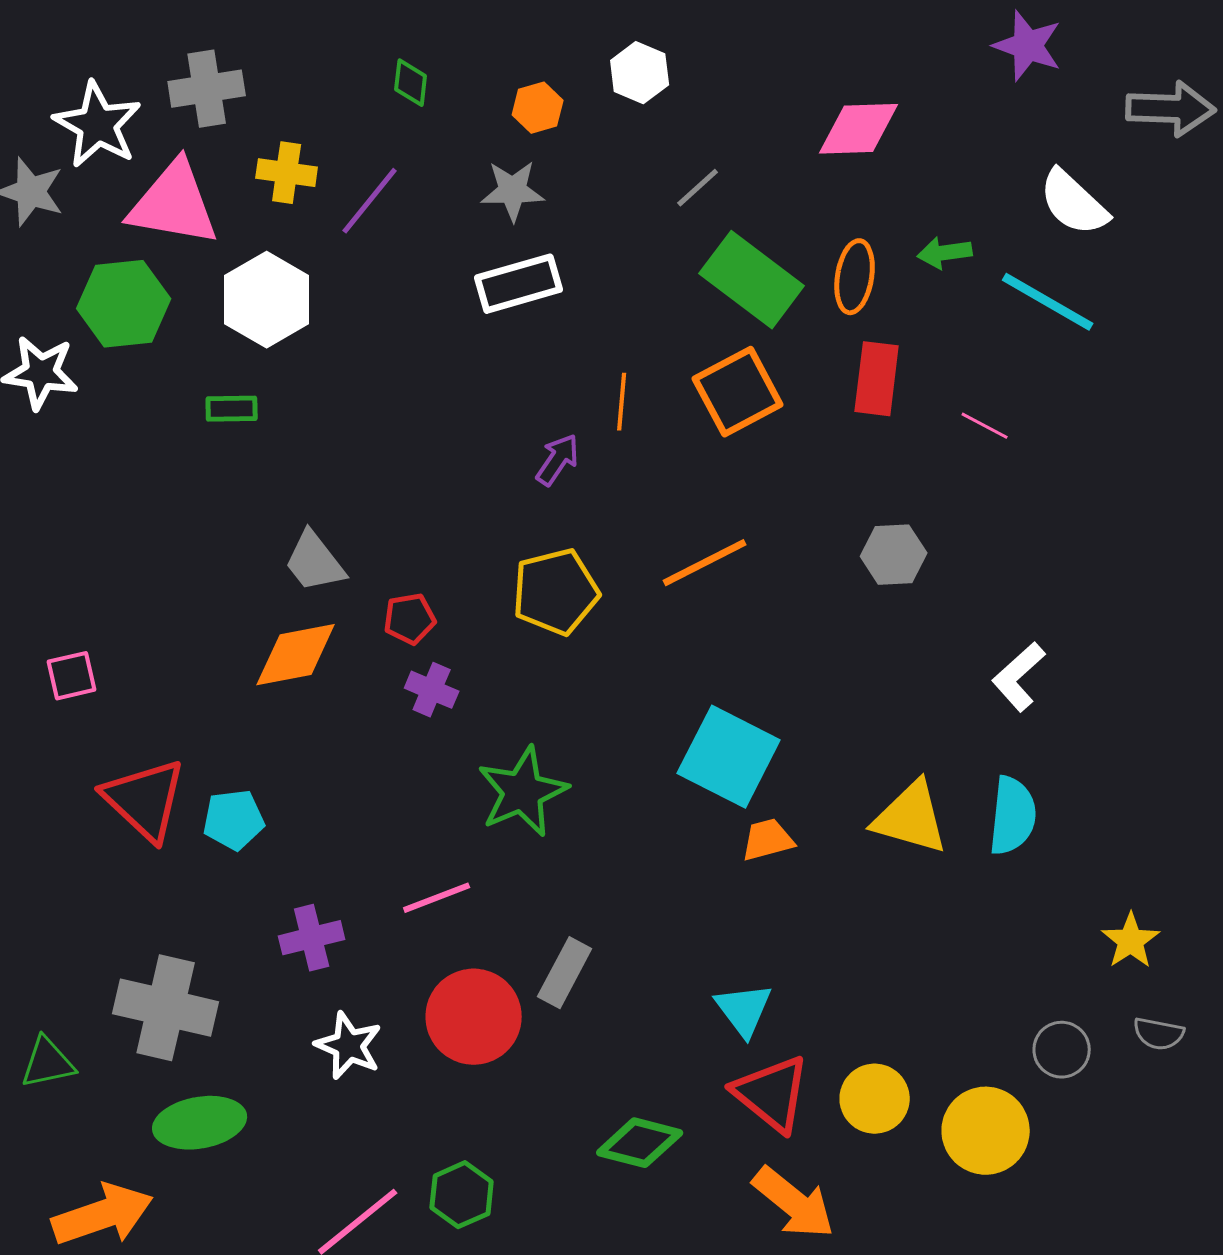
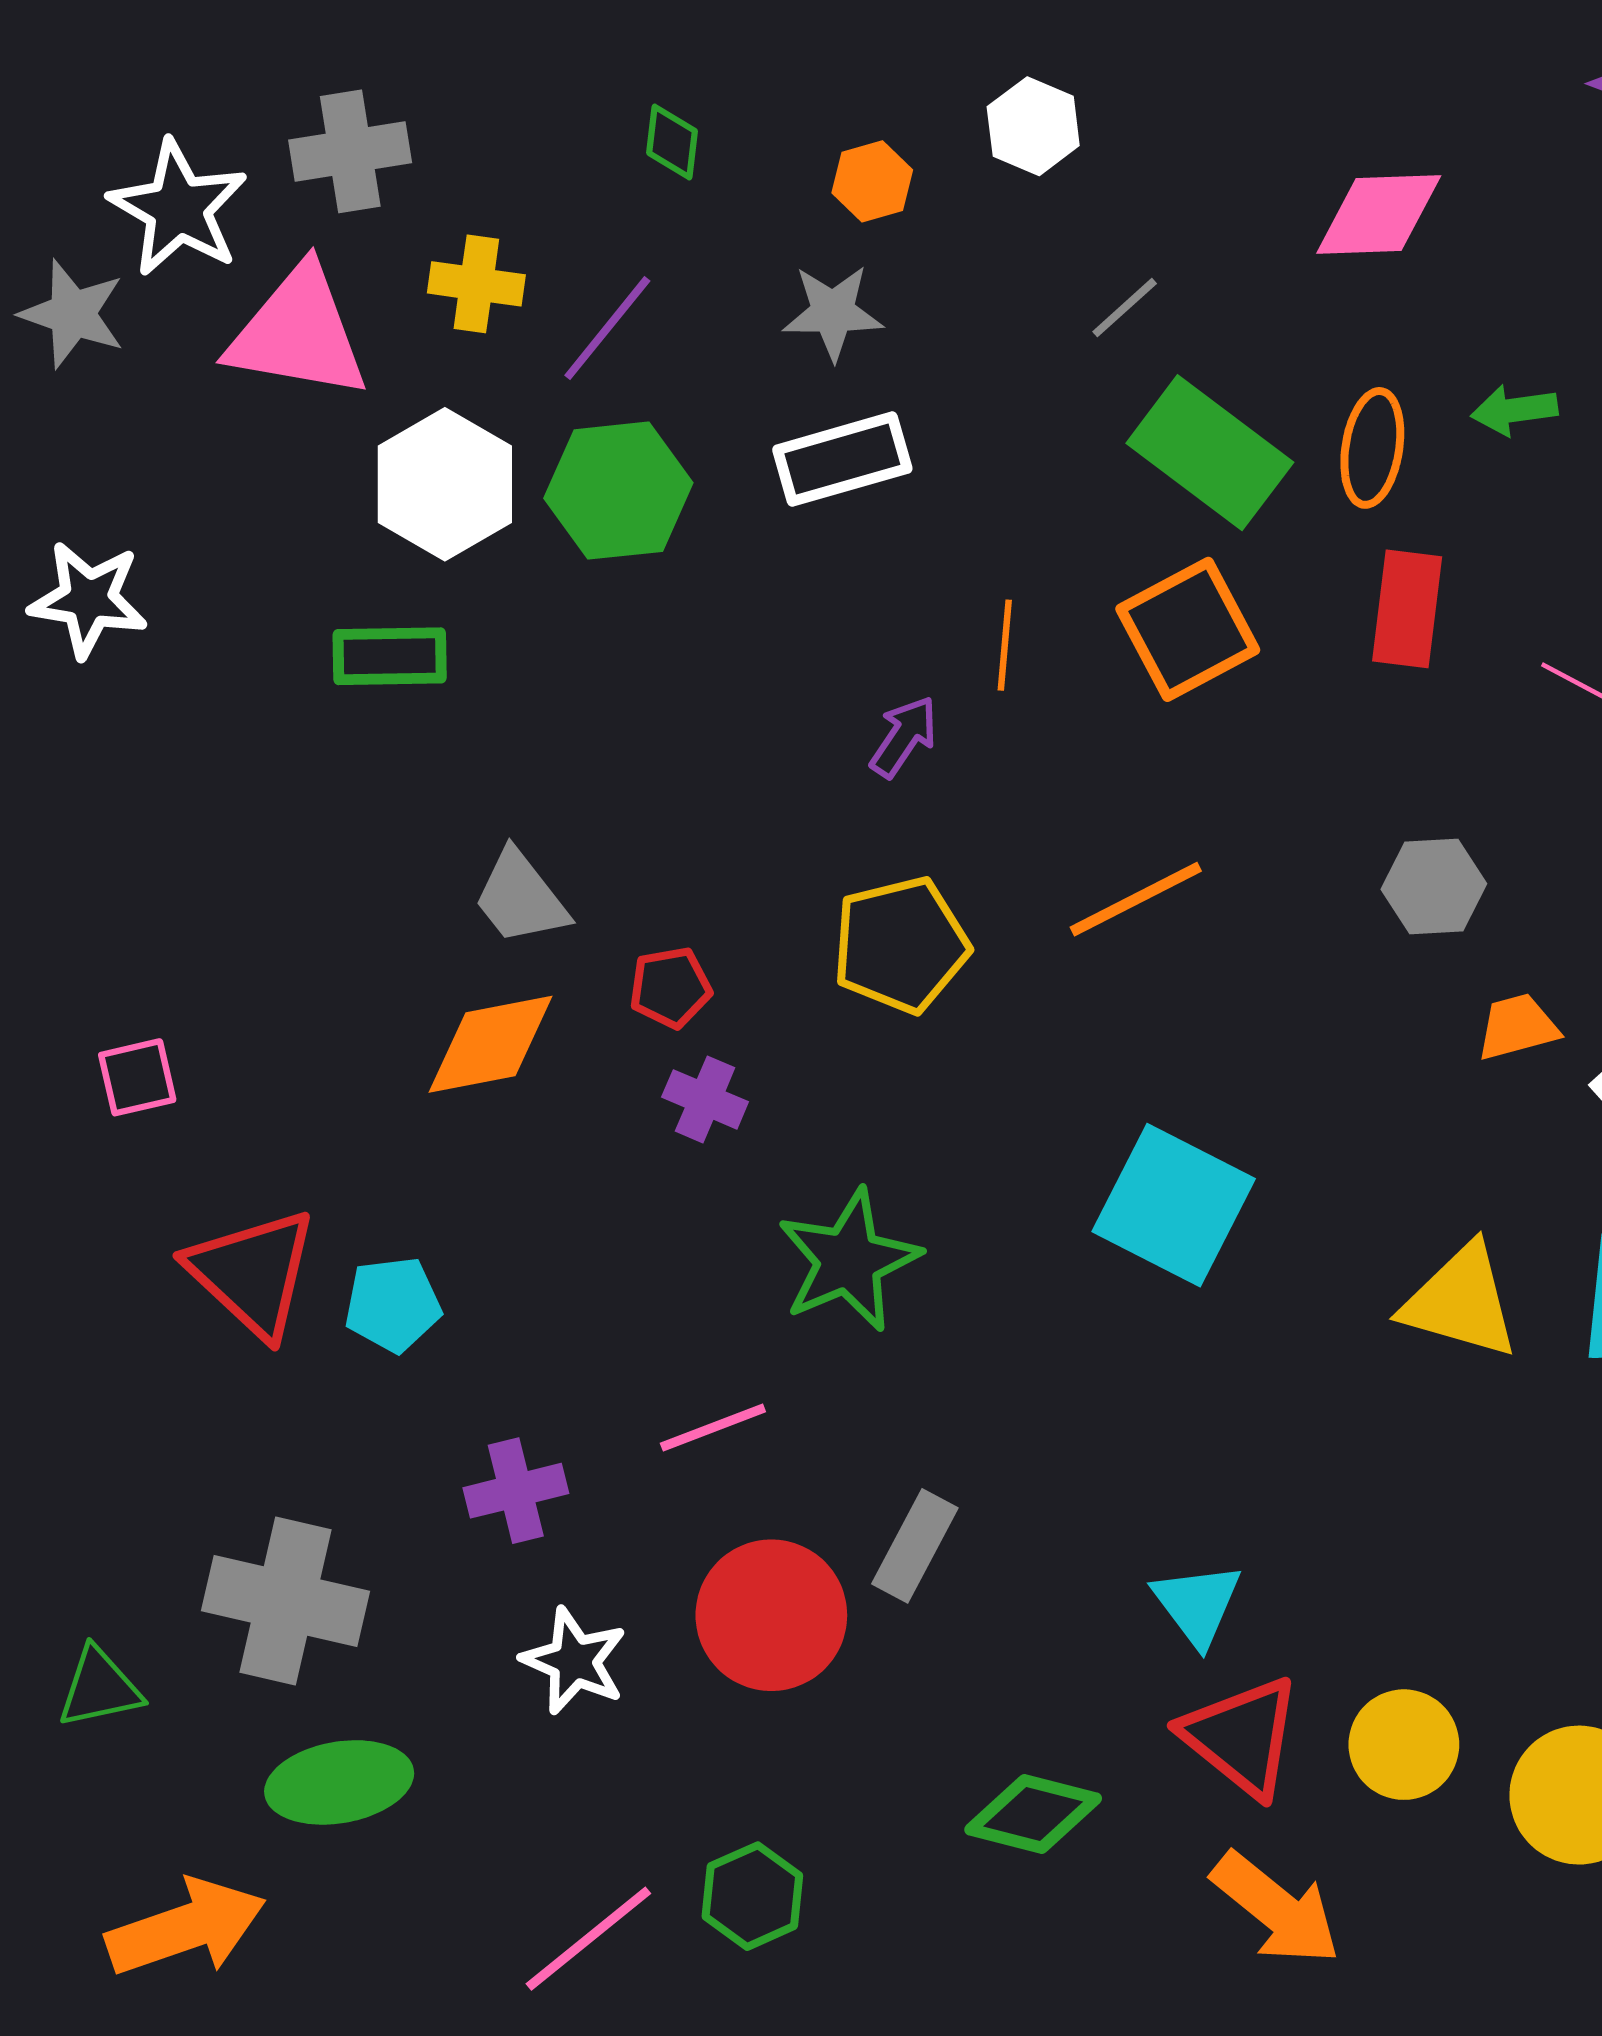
green hexagon: (124, 304) -> (618, 491), moved
green rectangle: (232, 409) -> (390, 656), size x1.4
orange trapezoid: (768, 840) -> (1517, 1027), moved

